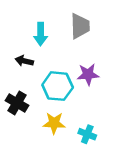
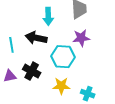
black arrow: (24, 61) -> (36, 38), size x1.5
purple star: (88, 74) -> (81, 38), moved

